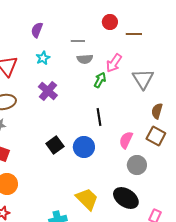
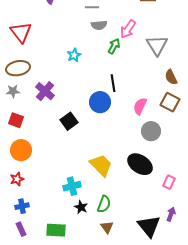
cyan star: (43, 58) -> (74, 55), moved
purple cross: (48, 91) -> (45, 91), moved
brown semicircle: (157, 111) -> (171, 77), turned -42
black square: (55, 145) -> (69, 121), moved
blue circle: (84, 147) -> (100, 102), moved

